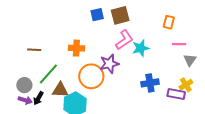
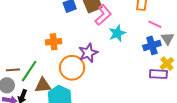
pink L-shape: (124, 40) -> (103, 15), moved
pink line: (179, 44) -> (155, 24), turned 32
brown line: (34, 50) -> (13, 70), moved
blue cross: (150, 83) -> (152, 45), moved

